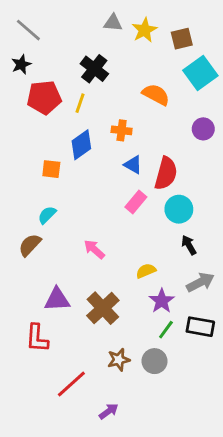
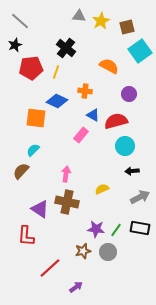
purple circle: (203, 129) -> (129, 94), moved
blue diamond: (81, 145) -> (57, 101), turned 60
orange square: (51, 169) -> (36, 118), size x1.5
red semicircle: (166, 173) -> (116, 121), turned -120
pink rectangle: (136, 202) -> (81, 135), moved
black arrow: (189, 245) -> (132, 171), turned -64
pink arrow: (94, 249) -> (66, 174), turned 56
purple triangle: (57, 299) -> (40, 209), turned 36
purple star: (162, 301) -> (96, 229), moved, turned -30
brown cross: (103, 308) -> (67, 202), moved, turned -35

